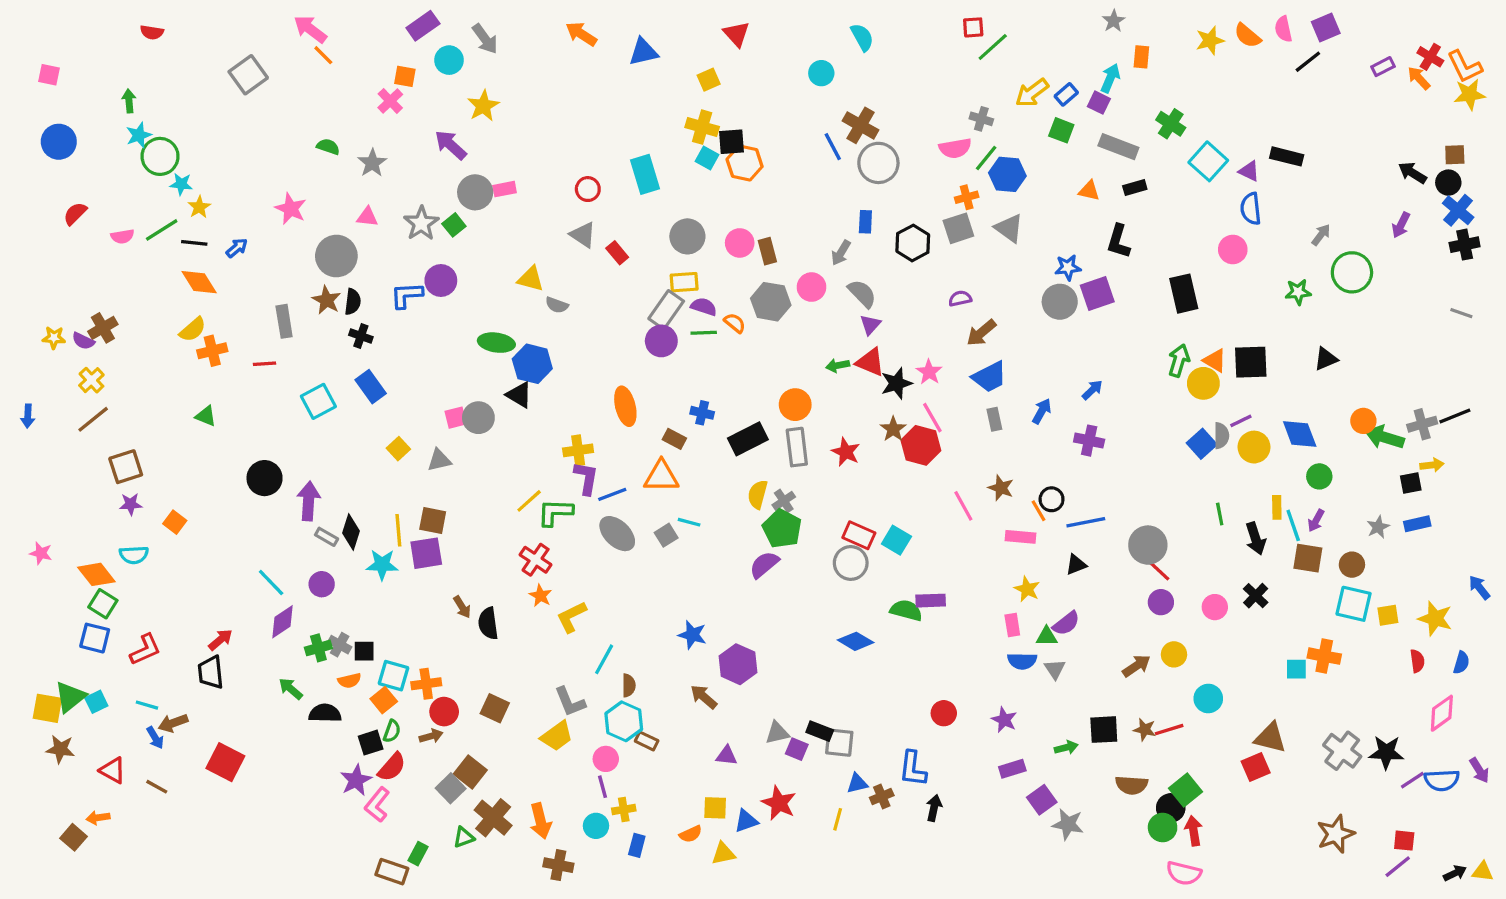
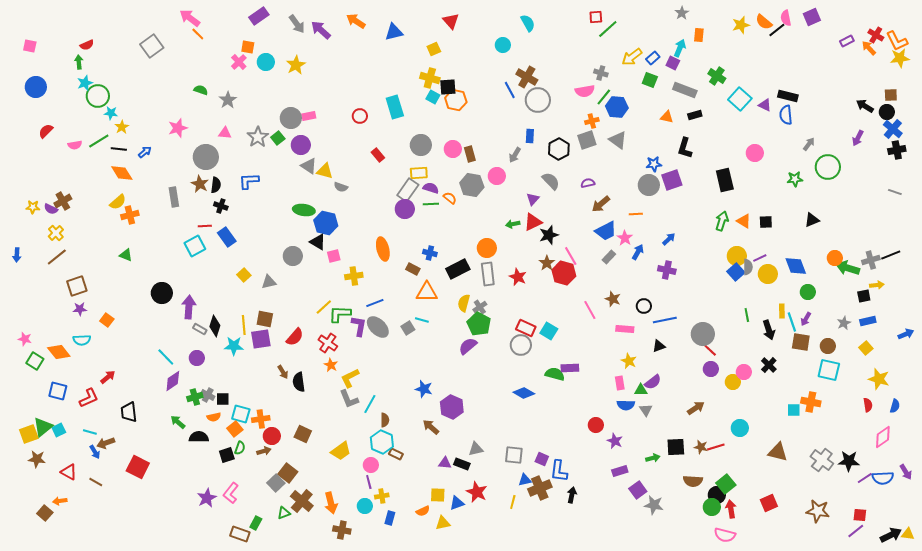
red semicircle: (152, 32) -> (87, 45), moved, turned -32
cyan circle: (449, 60) -> (266, 62), moved
black line: (1308, 62) -> (777, 30), moved
purple arrow: (451, 145) -> (321, 30), moved
pink star: (291, 209) -> (178, 128), turned 30
blue semicircle: (1251, 209) -> (786, 115), moved
gray triangle: (583, 235) -> (309, 166), moved
purple circle: (441, 281) -> (301, 145), moved
gray semicircle: (862, 294) -> (551, 181), moved
red triangle: (870, 362) -> (533, 222), turned -48
black square: (1251, 362) -> (766, 222), size x0.6
red line: (265, 364) -> (205, 226), moved
pink star: (929, 372) -> (625, 238), moved
yellow circle: (1203, 383) -> (737, 256), moved
pink square: (456, 418) -> (334, 256), moved
gray rectangle: (994, 419) -> (609, 257), turned 56
orange triangle: (661, 476) -> (427, 292), moved
purple L-shape: (586, 478) -> (359, 326), moved
orange line: (1038, 511) -> (636, 214), moved, turned -64
blue arrow: (1479, 587) -> (906, 334), moved, turned 105
green square: (103, 604) -> (35, 361), moved
yellow square: (1388, 615) -> (866, 348), moved, turned -32
red arrow: (220, 640) -> (108, 377), moved
yellow circle: (1174, 654) -> (733, 382), moved
gray L-shape: (570, 702) -> (349, 399), moved
yellow square: (47, 708) -> (29, 434), turned -30
red circle: (944, 713) -> (596, 425), moved
black rectangle: (820, 731) -> (462, 464), moved
purple square: (797, 749) -> (542, 459), moved
red semicircle: (392, 767) -> (295, 337), moved
red square: (1256, 767) -> (769, 503), moved
purple star: (356, 780) -> (207, 498), moved
brown cross: (882, 796) -> (540, 488), size x1.6
brown star: (1336, 834) -> (818, 511), turned 30
black arrow: (1455, 873) -> (891, 535), size x1.5

